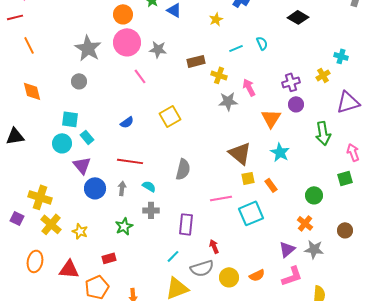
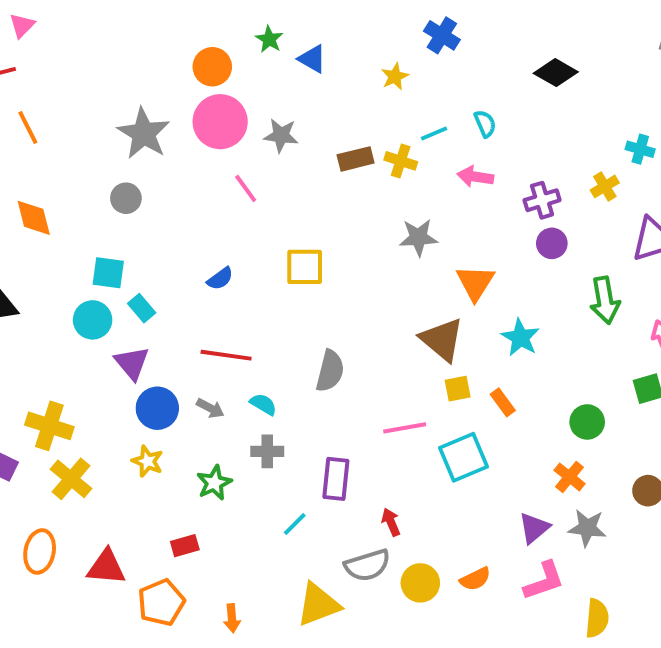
yellow cross: (219, 75) -> (401, 161), moved
pink arrow: (249, 87) -> (475, 177), moved, turned -54
yellow square: (170, 116) -> (305, 267), turned 30
orange triangle: (271, 118) -> (475, 283), moved
gray arrow: (122, 188) -> (210, 408), turned 112
yellow star: (80, 231) -> (148, 461), moved
cyan line: (173, 256) -> (295, 524), moved

